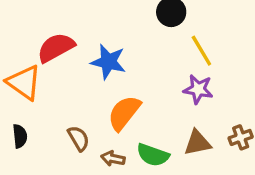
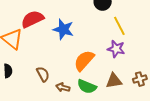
orange semicircle: (124, 113) -> (84, 61), moved

